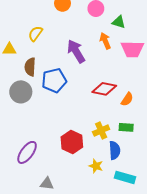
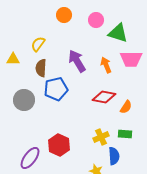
green triangle: (119, 22) -> (118, 33), size x1.5
orange arrow: (105, 41) -> (106, 65), moved
brown semicircle: (30, 67) -> (41, 68), moved
red hexagon: (72, 142) -> (59, 145), moved

